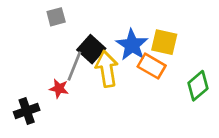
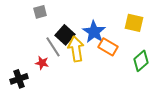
yellow square: (164, 42) -> (134, 23), moved
gray line: (74, 66) -> (53, 47), turned -55

